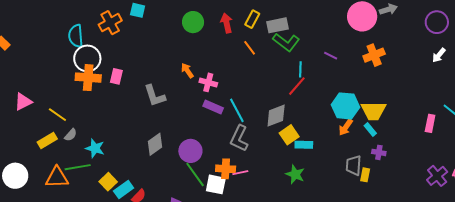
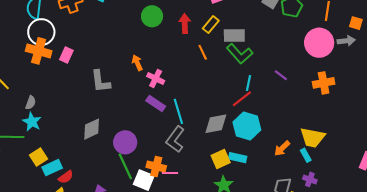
cyan hexagon: (345, 106) -> (247, 126), moved
gray semicircle: (71, 135) -> (31, 103), moved, turned -32
yellow square: (289, 135) -> (221, 159), moved

